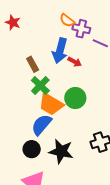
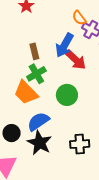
red arrow: (75, 62) -> (76, 60), size x1.6
orange trapezoid: (51, 104) -> (26, 93), moved
blue semicircle: (41, 125) -> (38, 121), moved

